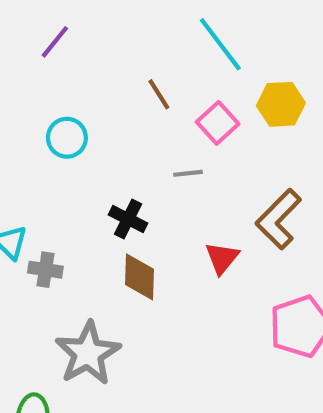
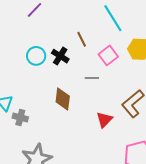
black cross: (128, 219) -> (60, 56), moved
brown diamond: (140, 277) -> (63, 99), moved

